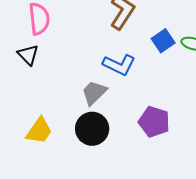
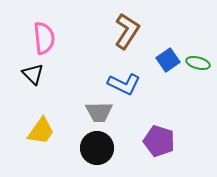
gray trapezoid: (94, 93) -> (99, 112), turned -136
yellow trapezoid: (39, 131) -> (41, 131), moved

